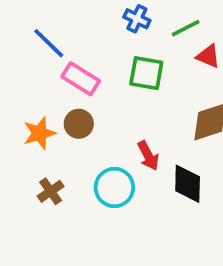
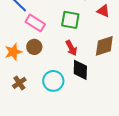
red arrow: (148, 156) -> (71, 48), moved
black diamond: (188, 184) -> (80, 70), moved

